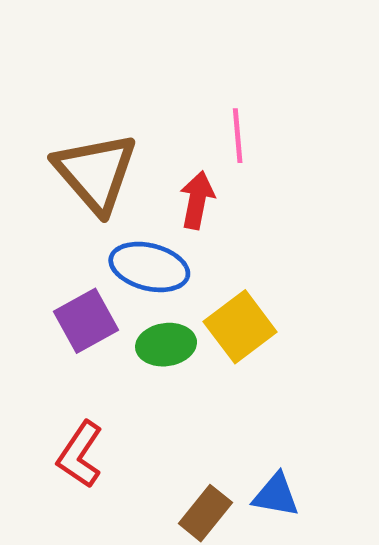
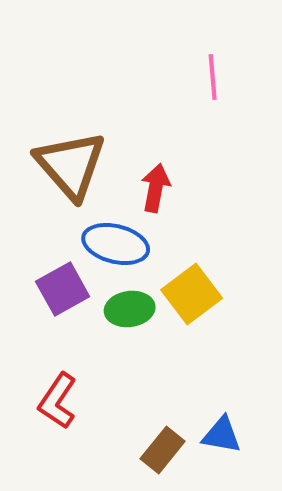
pink line: (238, 136) -> (213, 77), moved

